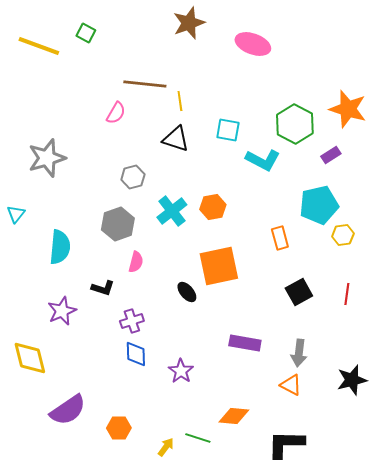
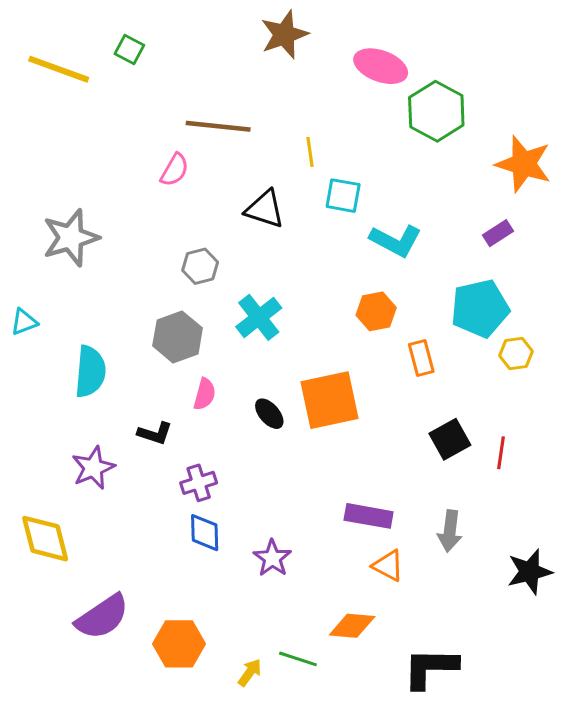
yellow line: (180, 101) -> (310, 152), moved
green hexagon: (295, 124) -> (436, 111), moved
orange hexagon: (213, 207) -> (376, 311), moved
cyan triangle: (16, 214) -> (24, 322), turned 30
black ellipse: (187, 292) -> (269, 414), moved
red line: (347, 294) -> (501, 453), moved
orange triangle: (291, 385) -> (388, 566), moved
orange hexagon: (119, 428) -> (179, 644), size x1.4

